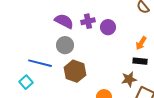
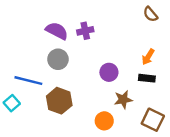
purple circle: (108, 27) -> (109, 72), moved
brown hexagon: (75, 71) -> (59, 101), moved
brown star: (129, 79) -> (123, 100), moved

